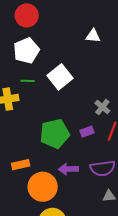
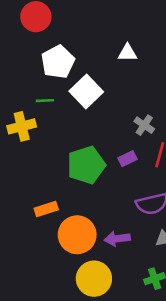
white triangle: (93, 36) -> (127, 53), moved
white pentagon: (26, 51) -> (58, 62), moved
purple arrow: (68, 169) -> (117, 239), moved

